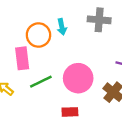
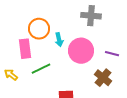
cyan arrow: (62, 27) -> (59, 40), moved
pink circle: (78, 78) -> (81, 51), moved

